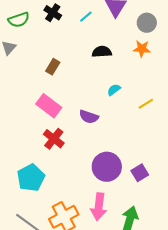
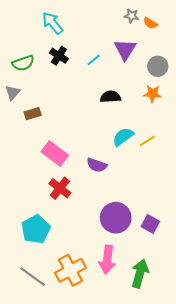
brown rectangle: (53, 67) -> (33, 114), moved, turned 42
cyan semicircle: (114, 90) -> (123, 137), size x1.5
yellow line: (146, 104) -> (147, 141), moved
purple square: (140, 173) -> (150, 224), turned -30

